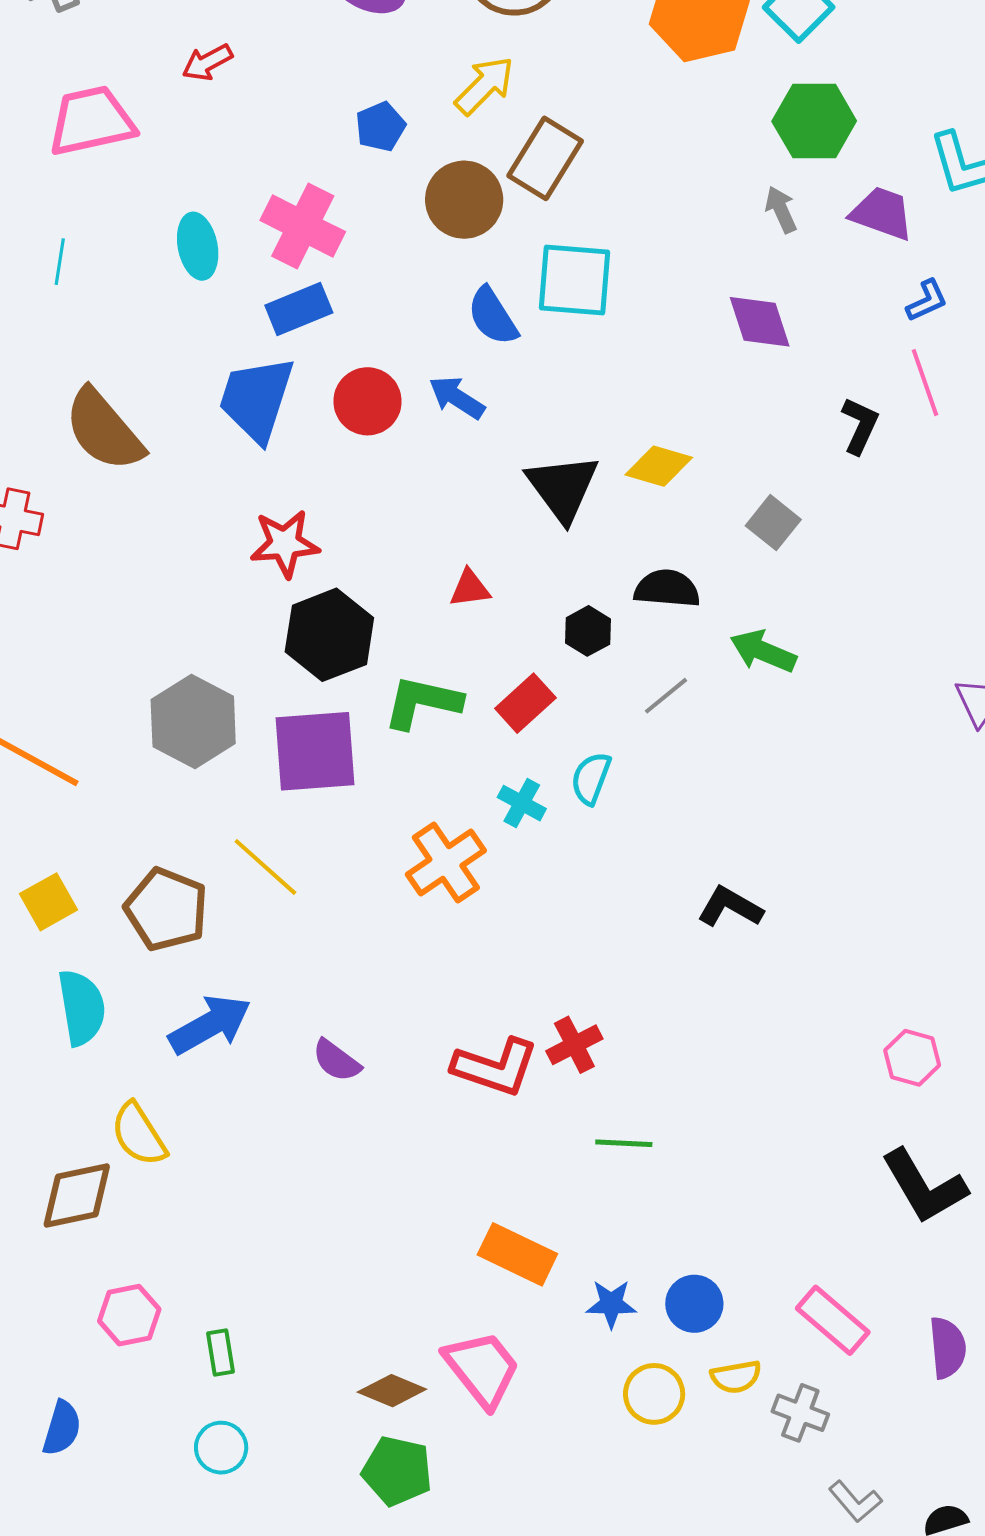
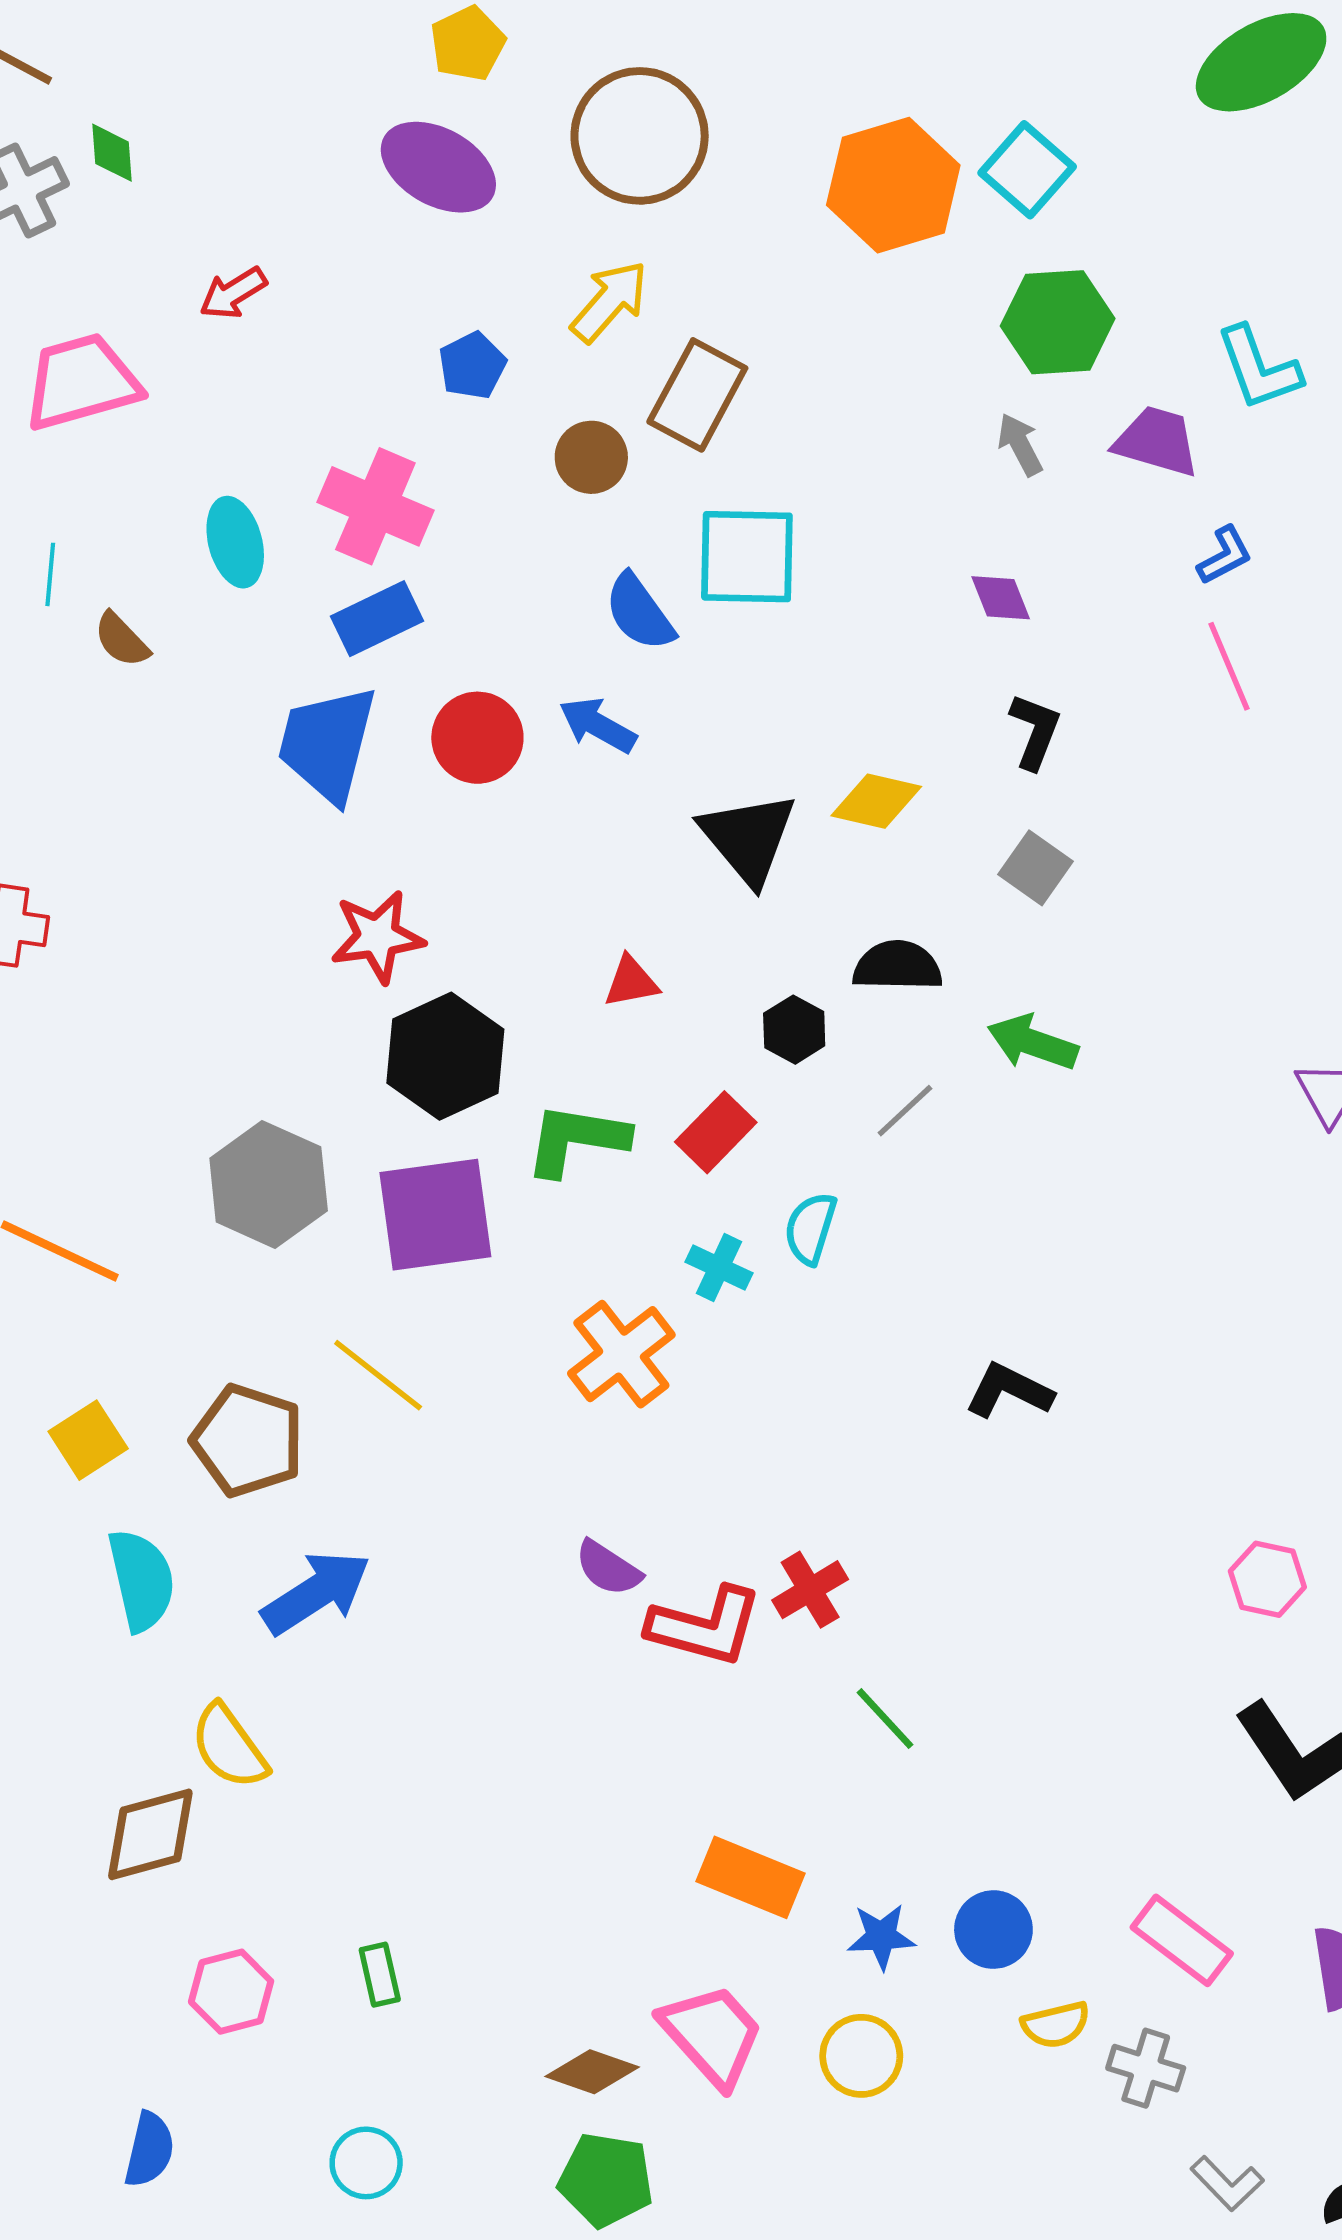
brown circle: (464, 200) -> (591, 457), size x0.7
purple diamond: (760, 322) -> (1001, 598), size x0.7
black L-shape: (860, 426) -> (1035, 731), moved
brown semicircle: (104, 430) -> (122, 640), moved, size x0.5
purple semicircle: (336, 1061) -> (608, 1568), moved
green line: (624, 1143) -> (885, 1719), turned 48
green rectangle: (221, 1352) -> (380, 1975), moved
yellow circle: (654, 1394) -> (861, 2056), moved

